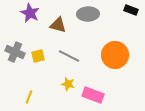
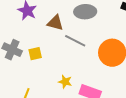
gray line: (69, 56) -> (75, 41), moved

